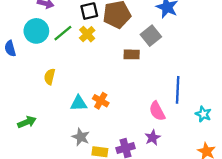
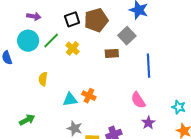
yellow cross: (87, 34) -> (73, 48), moved
blue line: (178, 90) -> (148, 66), moved
cyan star: (203, 114) -> (179, 107), moved
purple star: (153, 138) -> (148, 123), moved

